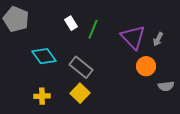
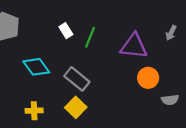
purple triangle: (133, 37) -> (134, 46), turned -40
gray arrow: (158, 39) -> (171, 33), moved

